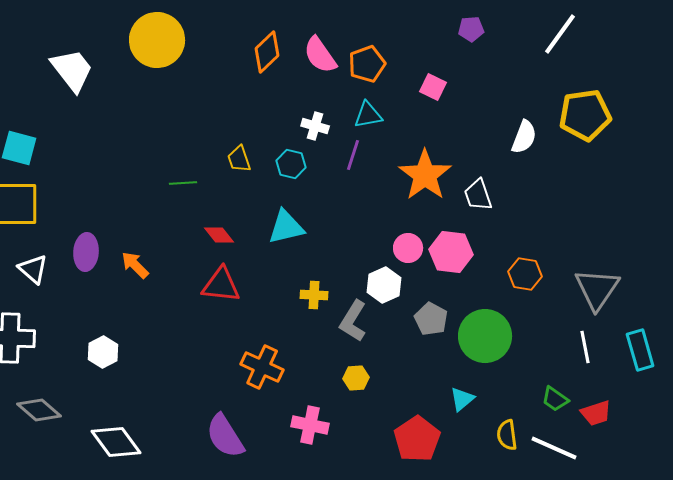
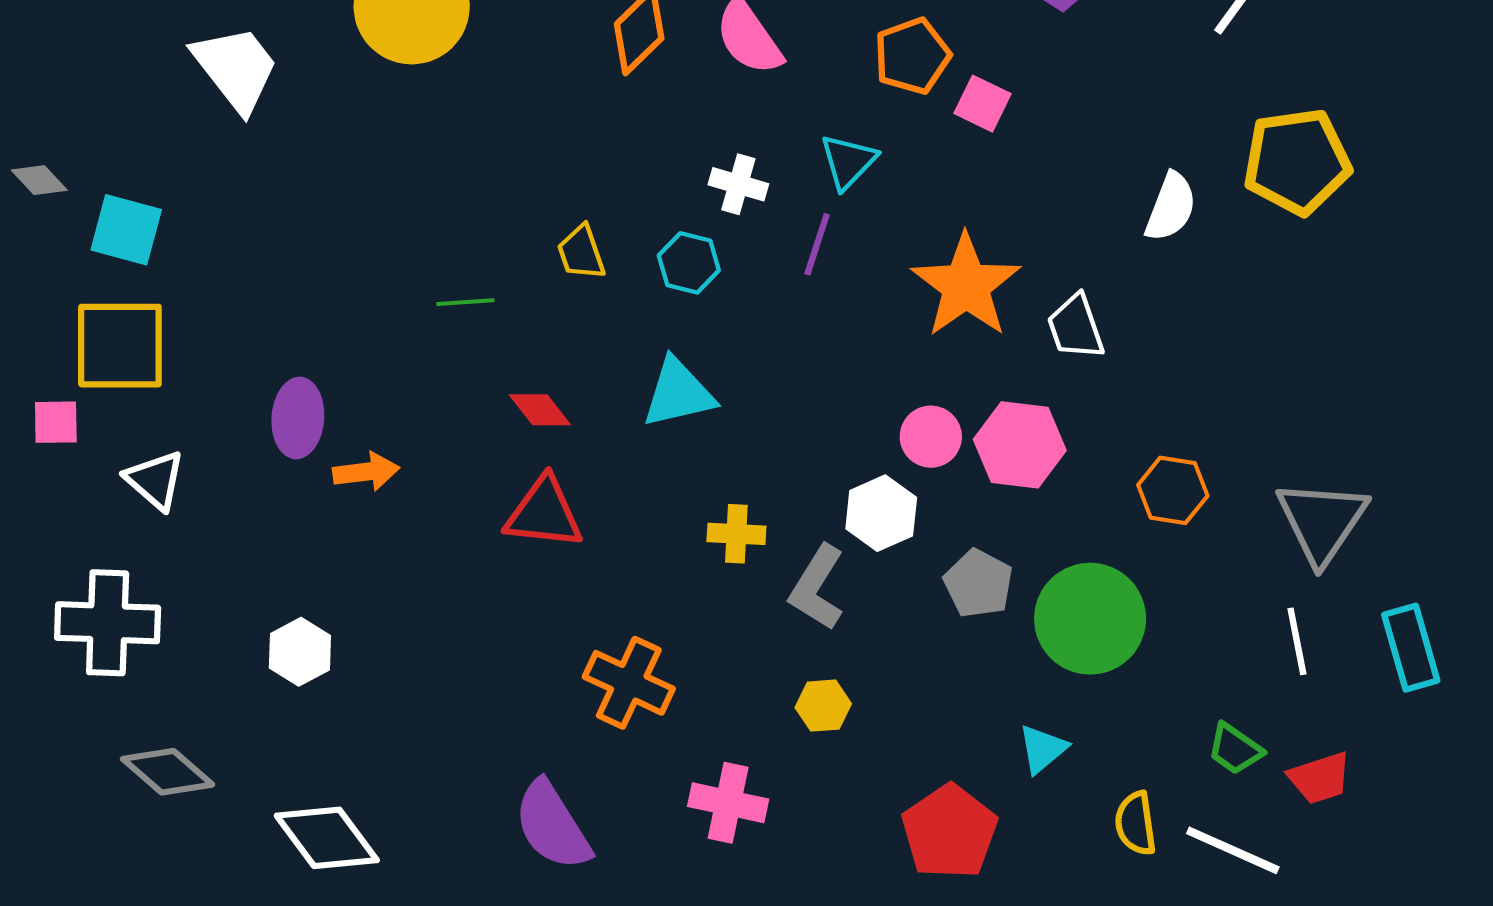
orange pentagon: (367, 64) -> (912, 56), moved
cyan triangle: (368, 115) -> (848, 162), turned -36
purple ellipse: (86, 252) -> (298, 418), moved
orange arrow: (135, 265) -> (366, 472), turned 128

